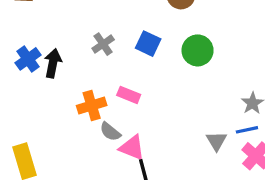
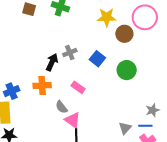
blue cross: (28, 59) -> (12, 91), moved
black arrow: (53, 63) -> (52, 62), moved
orange cross: (92, 105) -> (42, 85), moved

